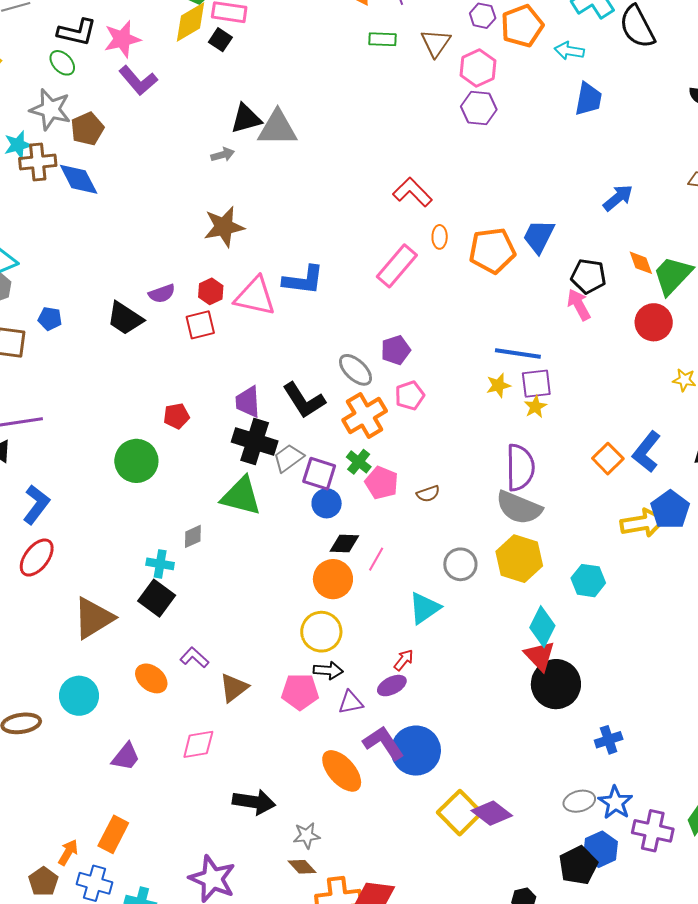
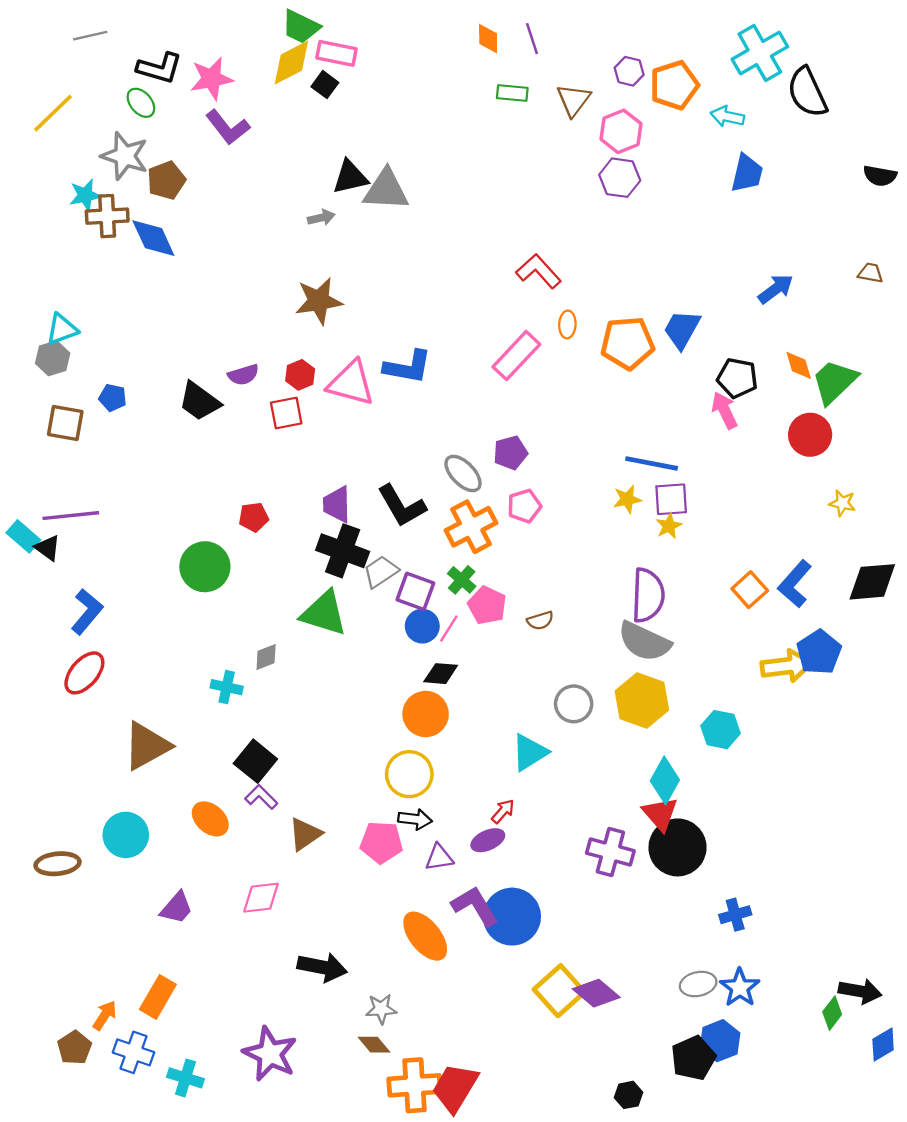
pink line: (376, 559) -> (449, 628), moved
black square: (157, 598) -> (255, 761), moved
purple cross: (653, 831) -> (610, 852), moved

